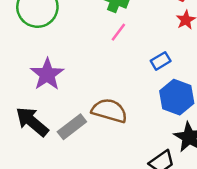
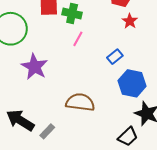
purple star: (47, 74) -> (34, 67), moved
gray rectangle: (72, 127) -> (47, 131), moved, size x0.7

